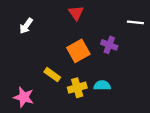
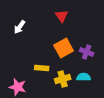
purple cross: (109, 45) -> (87, 52), moved
yellow rectangle: (52, 75) -> (42, 68), turned -32

